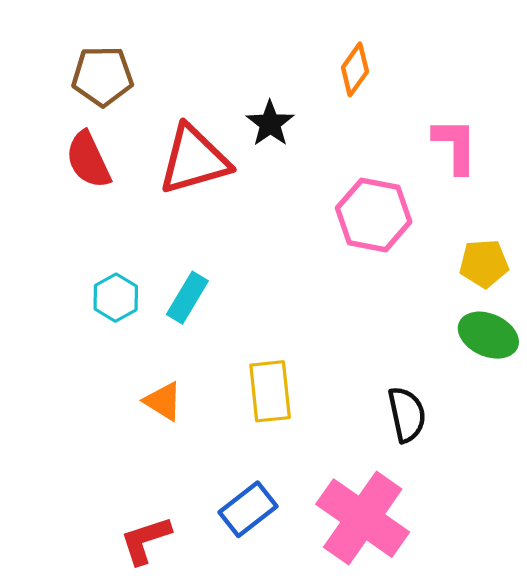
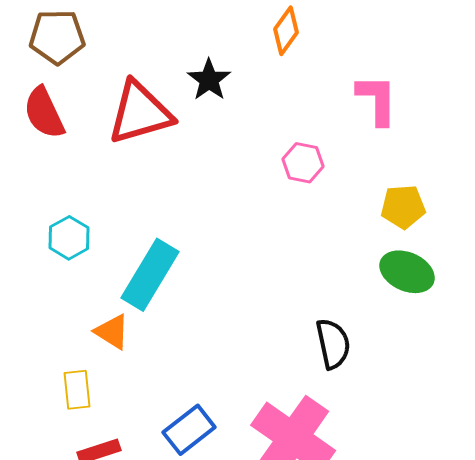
pink hexagon: (374, 215) -> (303, 163), size x0.6
cyan rectangle: (187, 298) -> (150, 275), moved, size x1.5
yellow rectangle: (270, 391) -> (77, 390), moved, size x0.7

